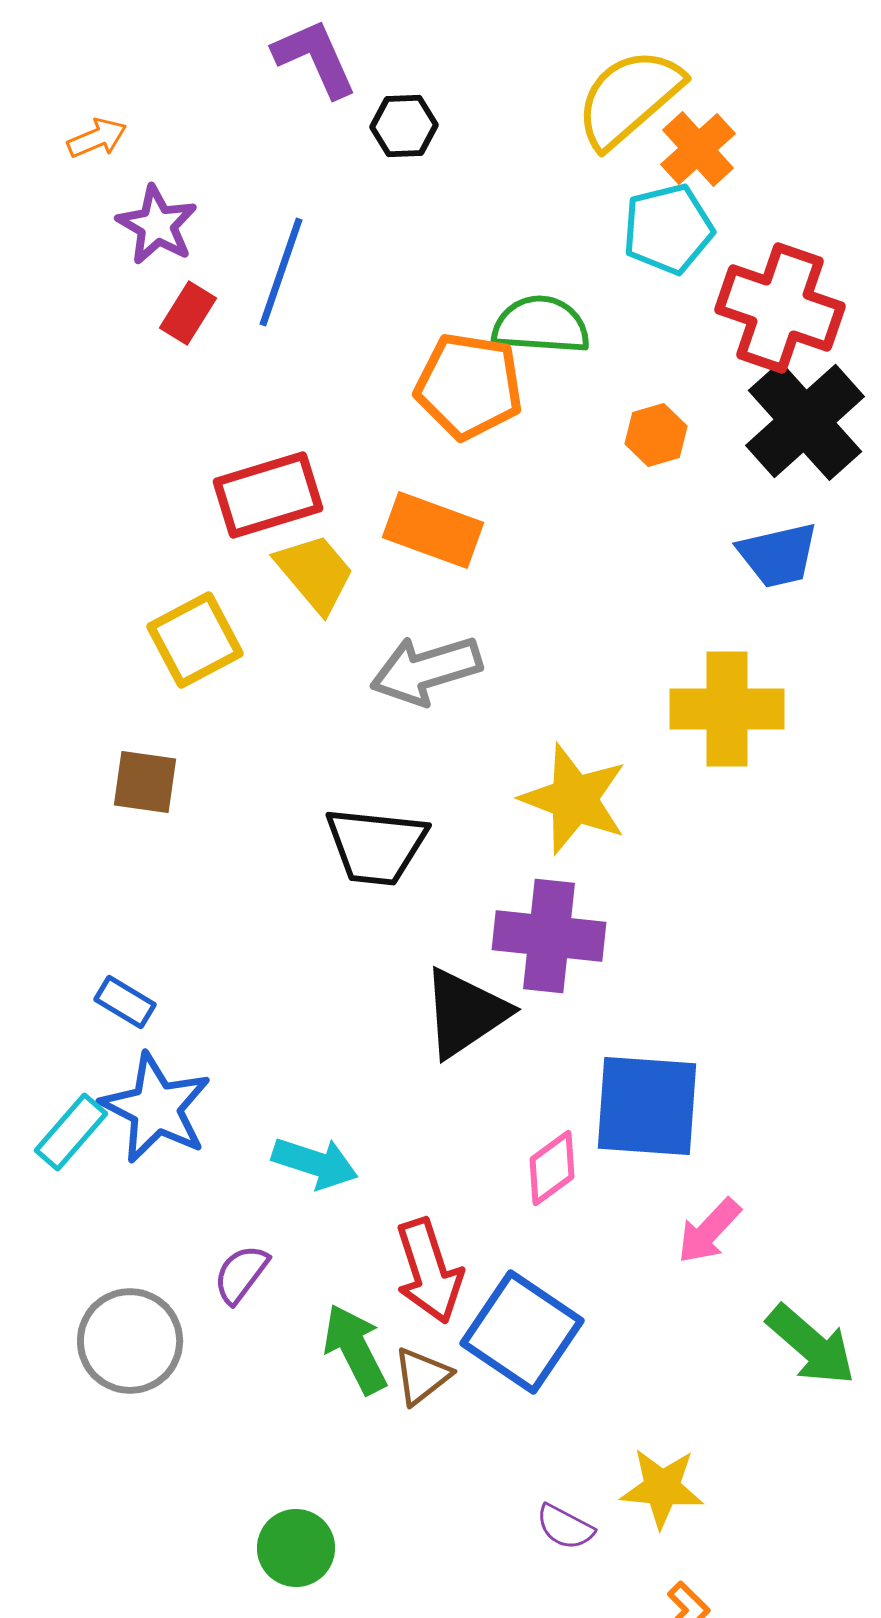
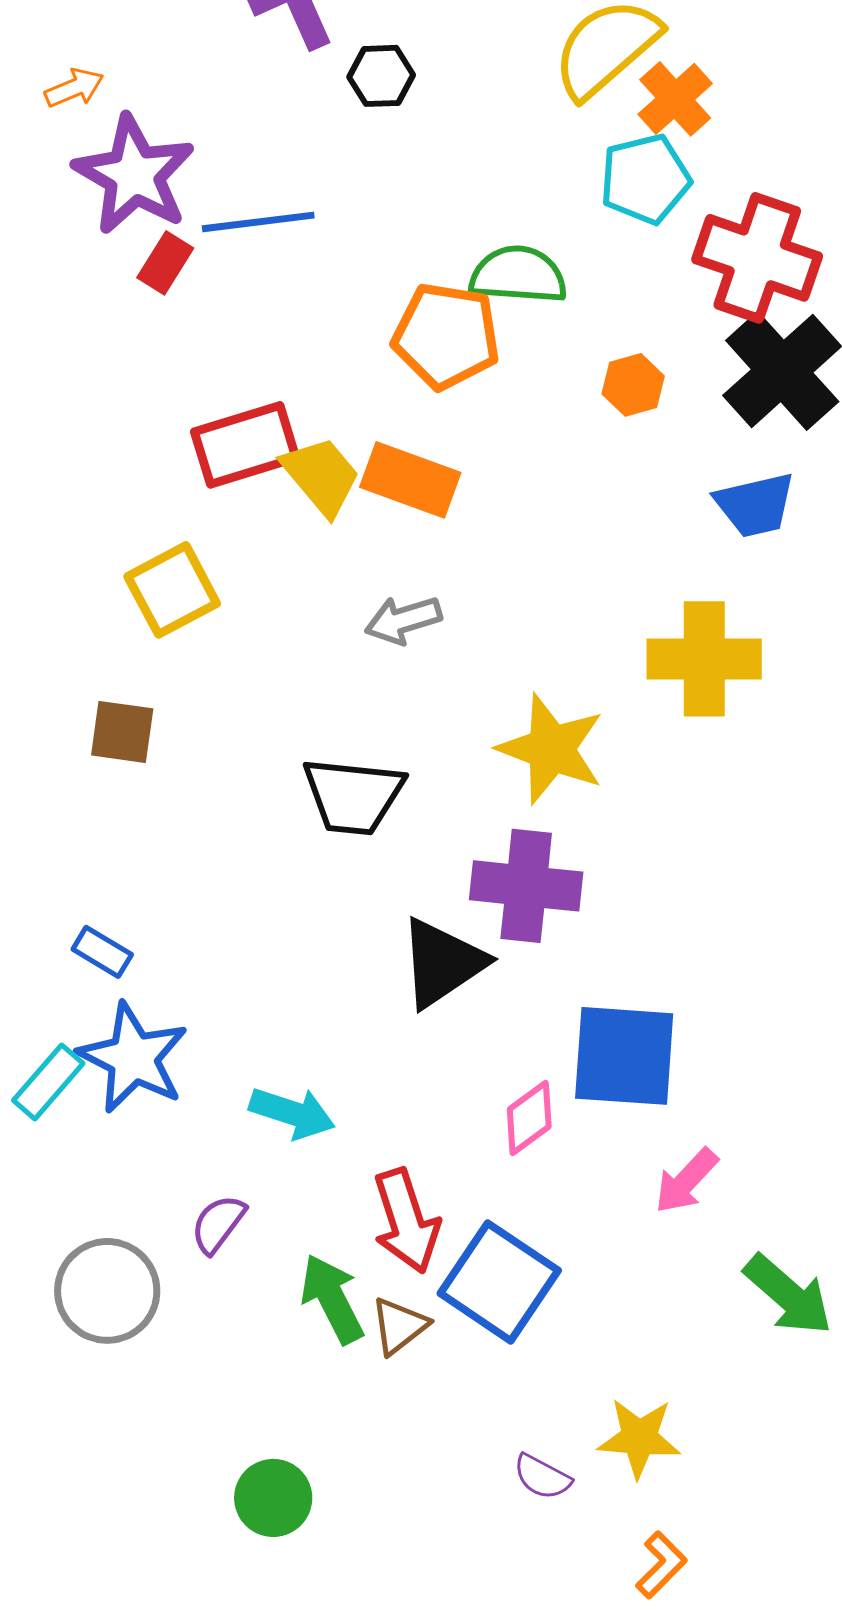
purple star: (157, 225) -> (134, 175), size x1.5
blue line: (281, 272) -> (258, 222), turned 64
yellow trapezoid: (315, 573) -> (321, 476), moved
gray arrow: (426, 670) -> (403, 620), size x0.7

